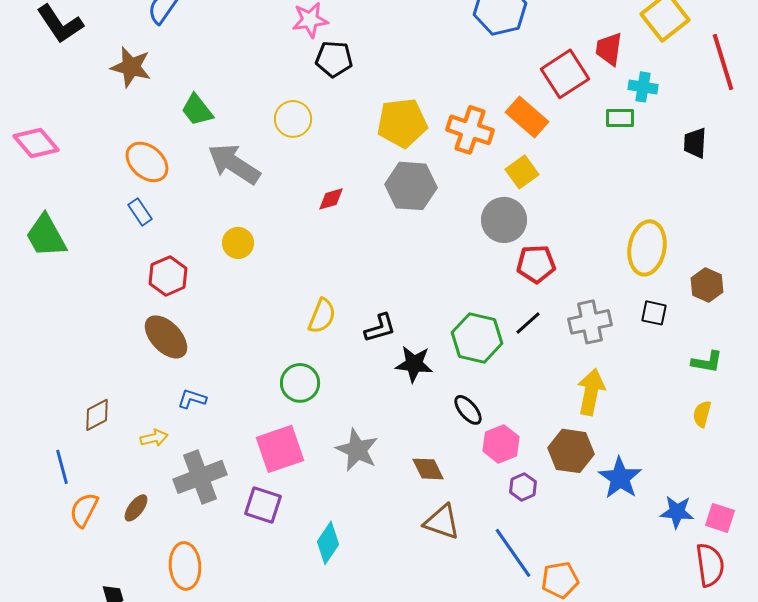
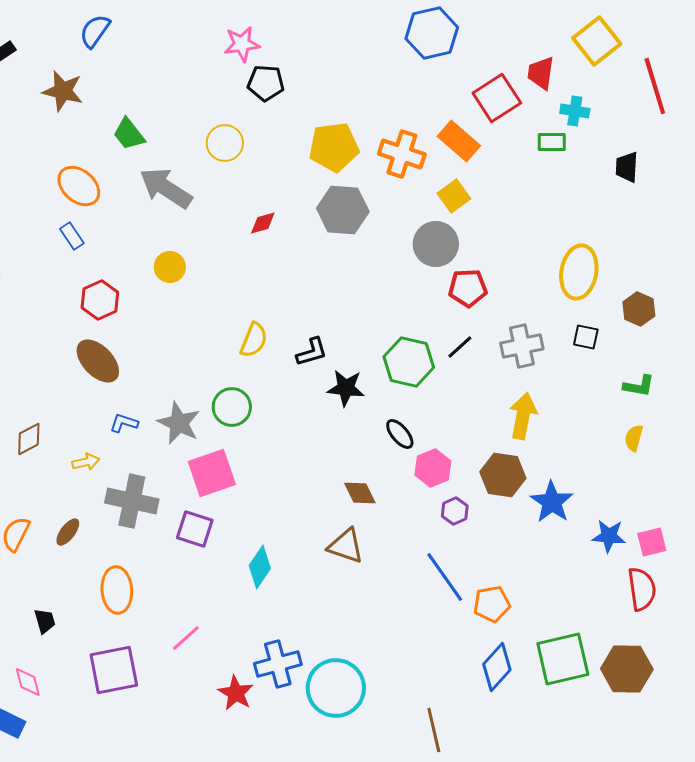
gray star: (357, 450) -> (179, 423), moved
gray cross: (200, 477) -> (132, 501), turned 33
pink square: (720, 518) -> (652, 542), turned -32
brown triangle: (442, 522) -> (346, 546), moved

